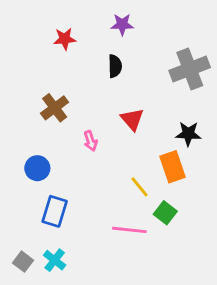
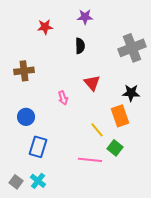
brown cross: (55, 108) -> (24, 71), moved, turned 30

